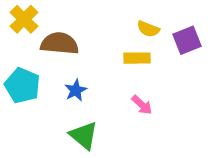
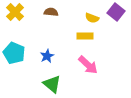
purple square: (187, 40) -> (116, 12), moved, turned -30
brown semicircle: (59, 43) -> (51, 12), moved, size x0.6
pink arrow: (142, 105) -> (88, 65), size x1.5

